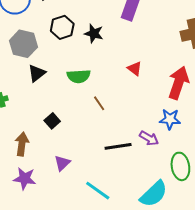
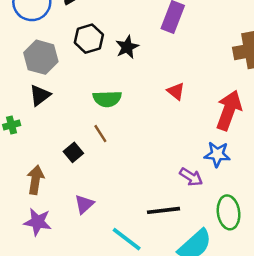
black star: (94, 33) -> (127, 47), turned 30
black triangle: (37, 73) -> (40, 95), moved
brown line: (99, 103) -> (100, 134), moved
black line: (118, 146) -> (163, 210), moved

